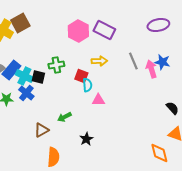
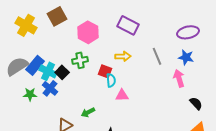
brown square: (20, 23) -> (57, 16), moved
purple ellipse: (158, 25) -> (188, 32), moved
pink hexagon: (78, 31) -> (88, 32), moved
pink arrow: (151, 69) -> (179, 78), moved
black square: (38, 77) -> (62, 72), turned 32

